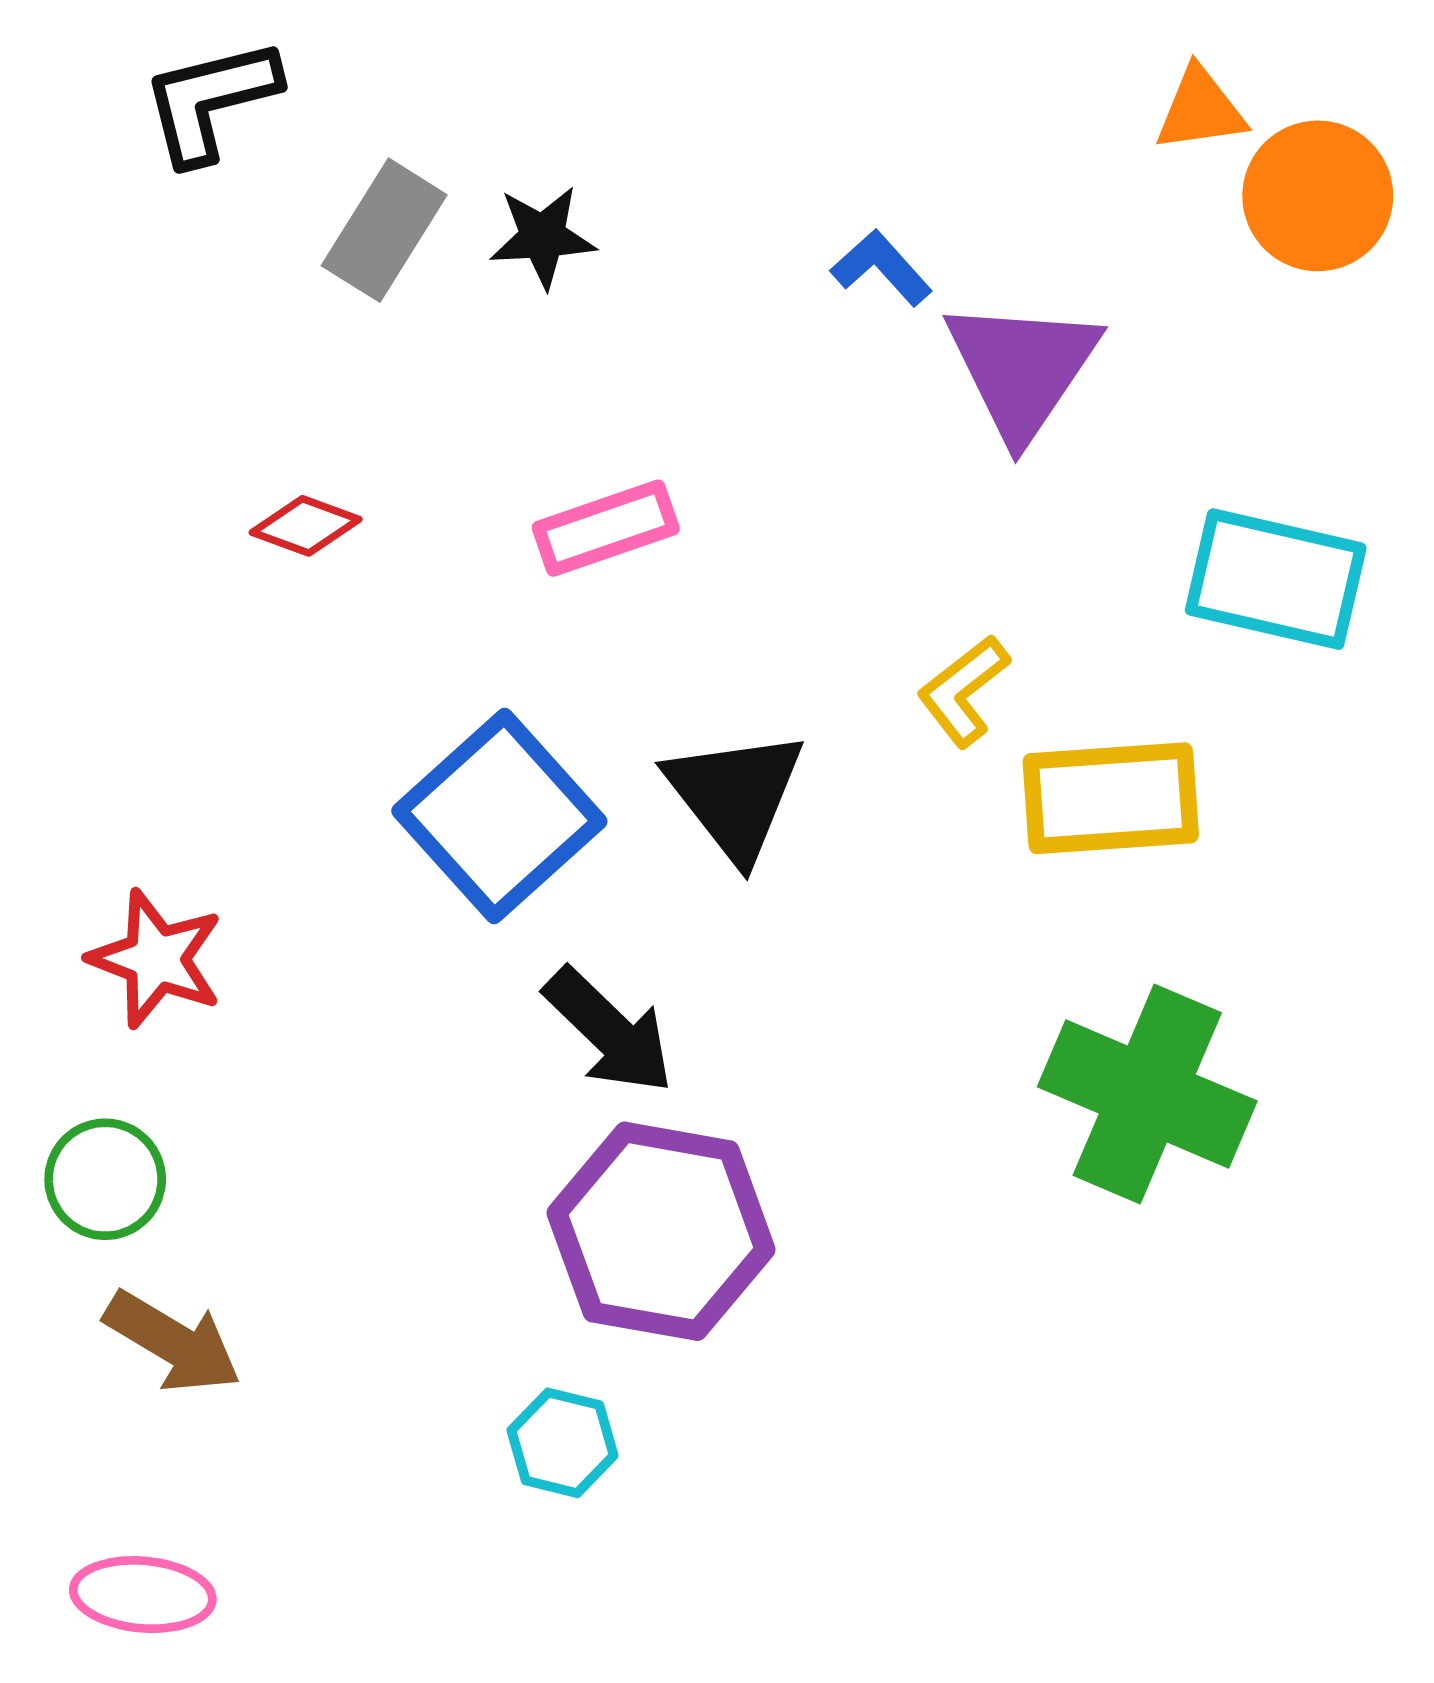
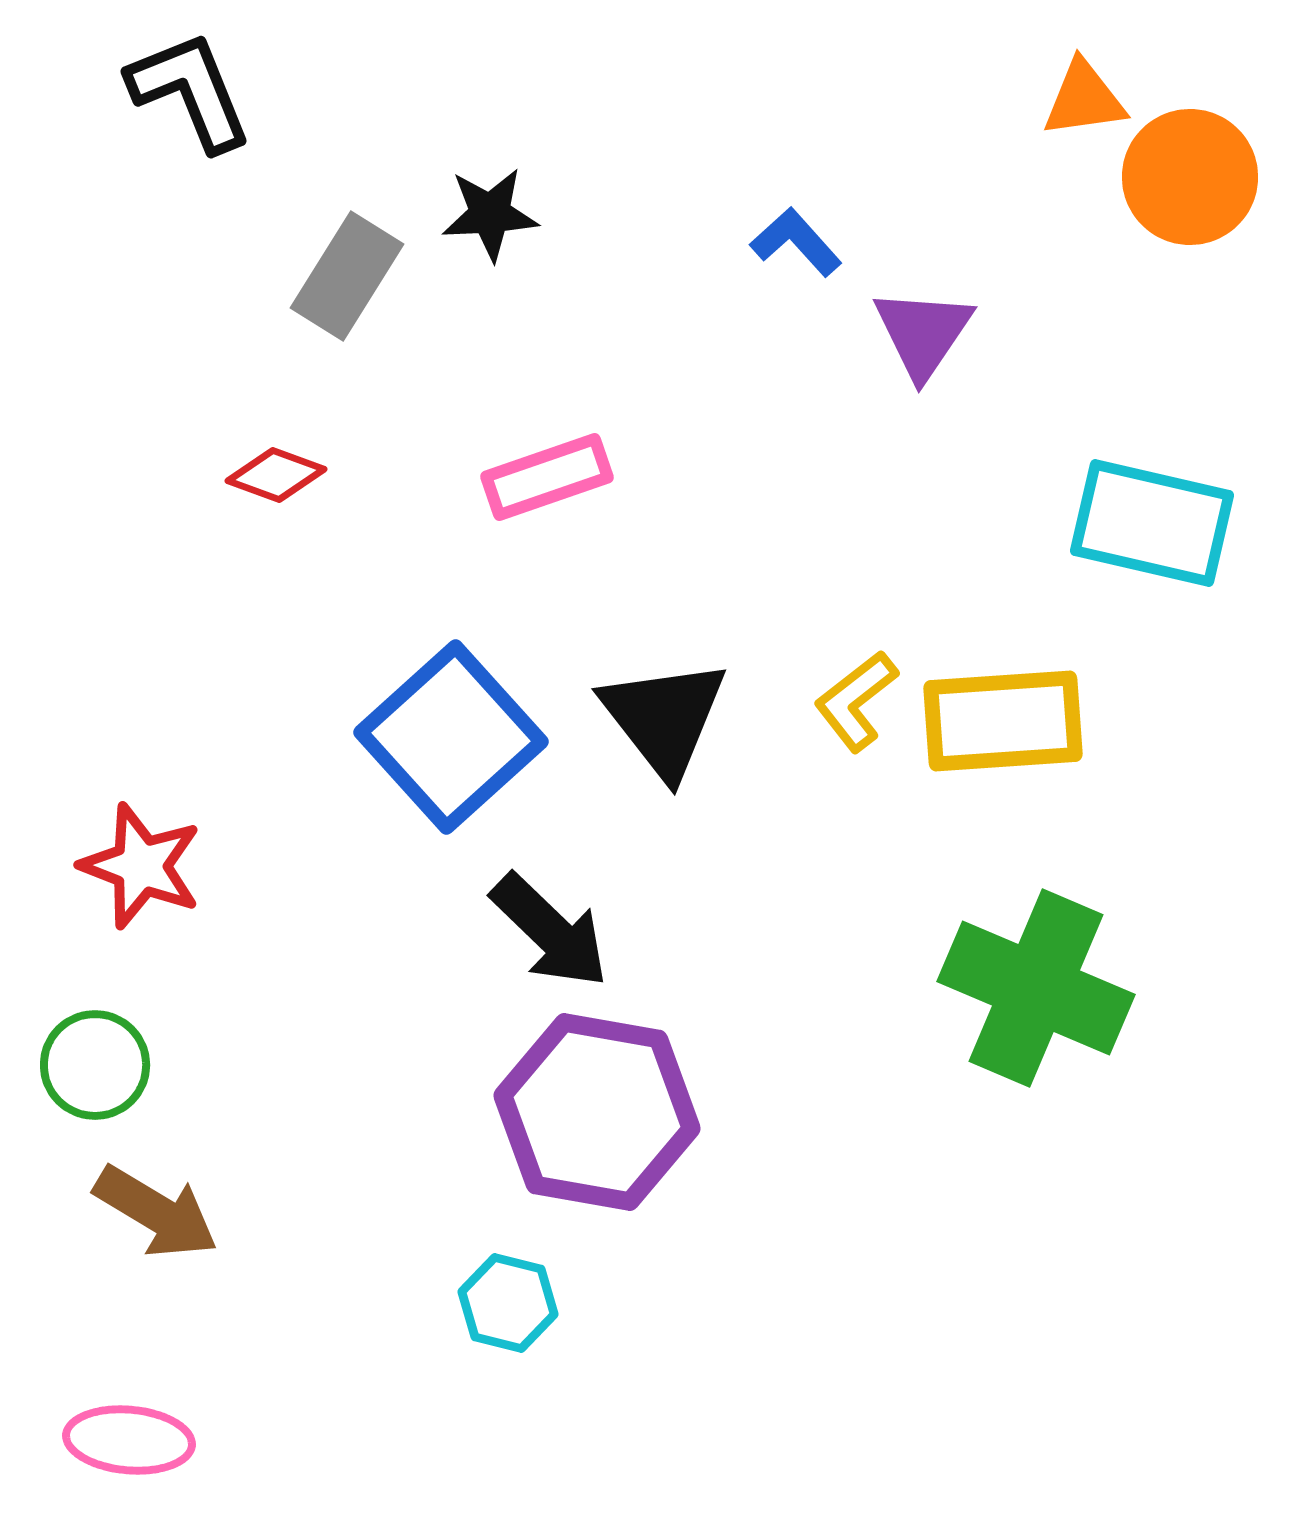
black L-shape: (210, 101) -> (190, 91), turned 82
gray rectangle: (384, 230) -> (347, 276), moved
purple triangle: (1022, 369) -> (923, 333), size x0.7
yellow L-shape: (963, 691) -> (856, 701), moved

